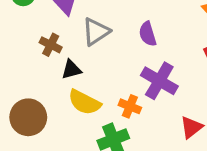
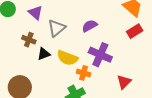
purple semicircle: (148, 34) -> (90, 26), turned 84
yellow semicircle: (84, 102) -> (67, 58), moved

